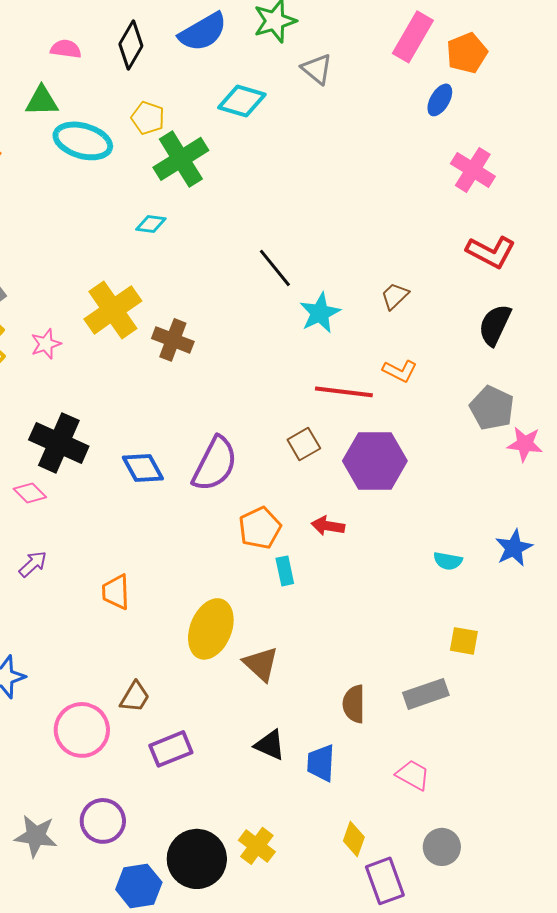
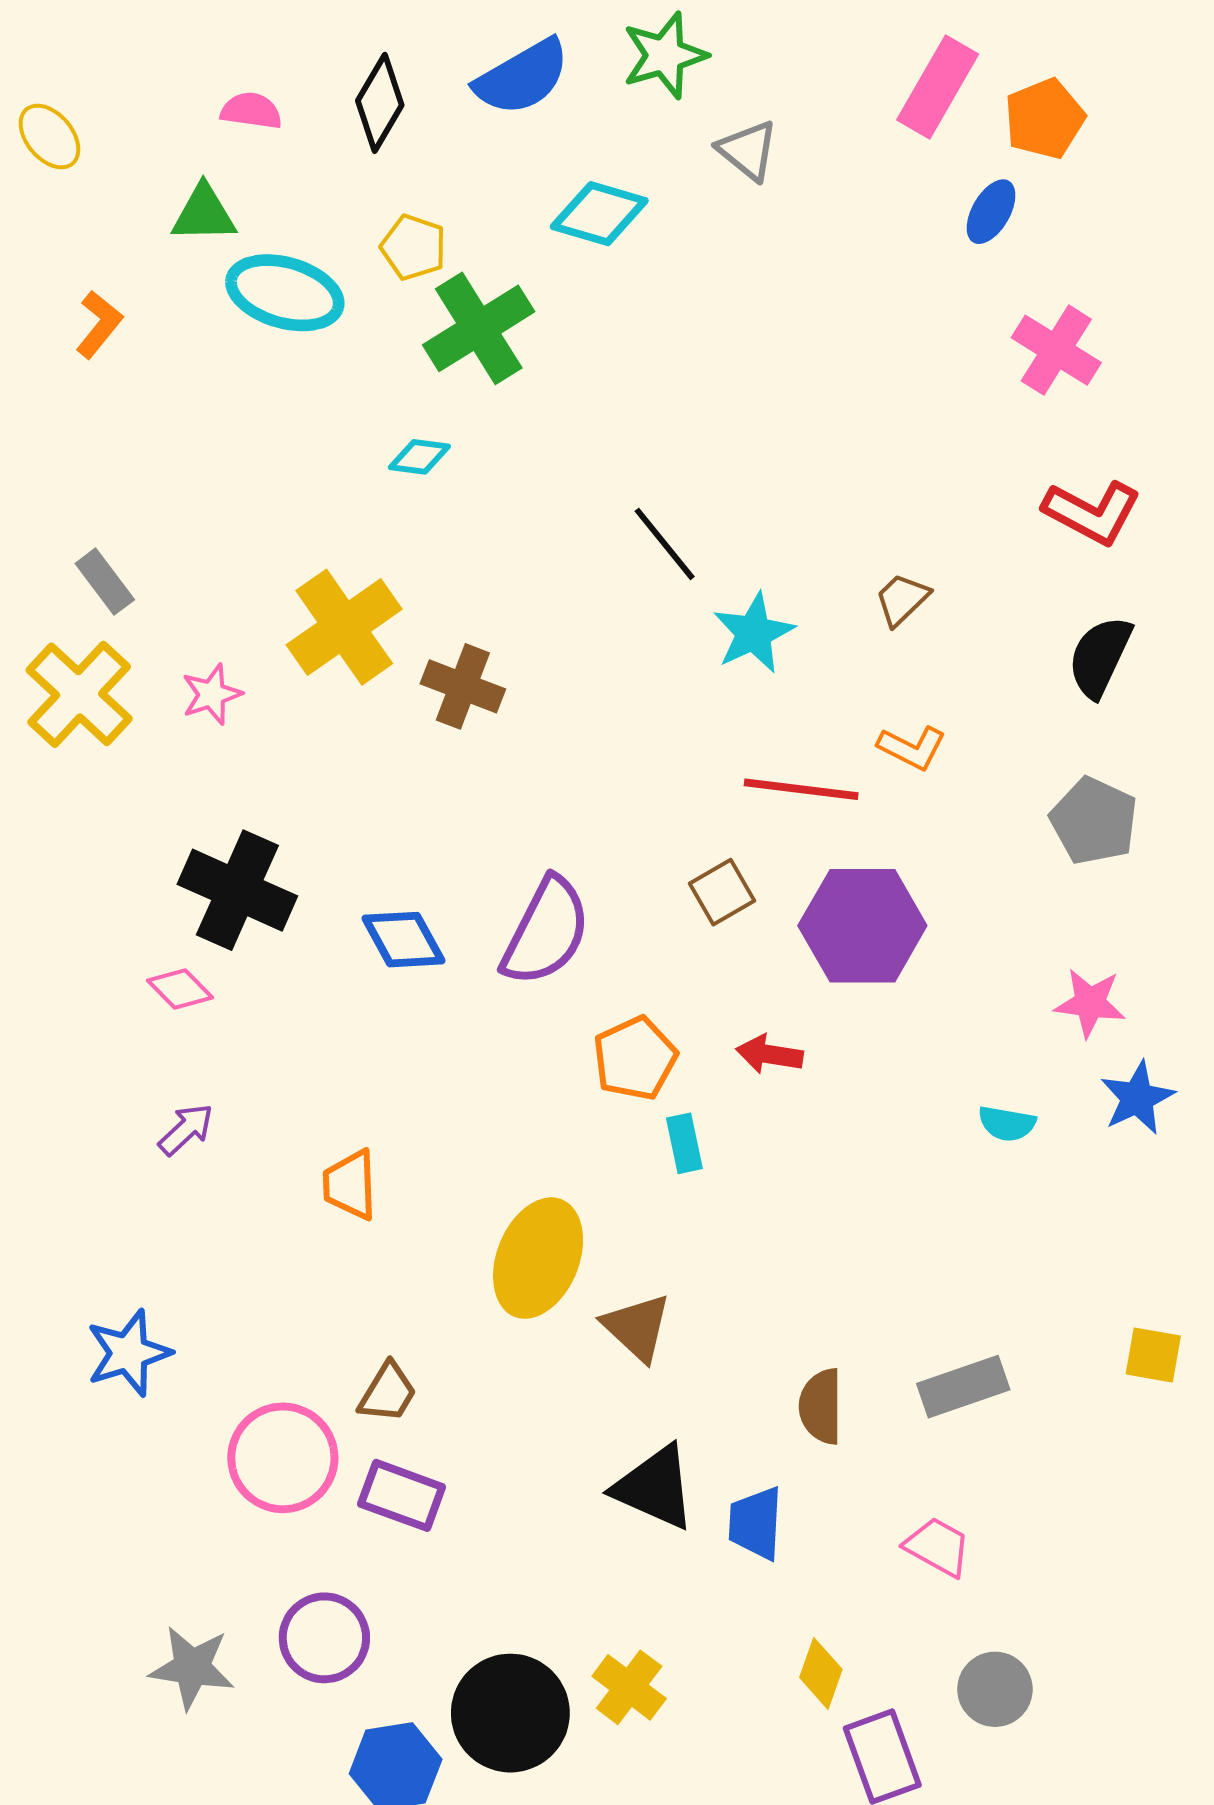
pink star: (525, 444) -> (1090, 1003), moved
yellow square: (464, 641) -> (1153, 1355), moved
black triangle: (270, 745) -> (655, 1488), size x1.4
purple rectangle: (171, 749) -> (402, 1495), moved, turned 42

